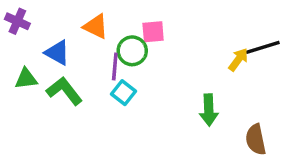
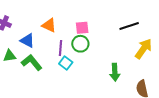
black line: (263, 47) -> (129, 26), moved
green circle: (132, 51) -> (80, 44), moved
yellow arrow: (238, 60) -> (143, 49), moved, size x1.5

